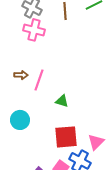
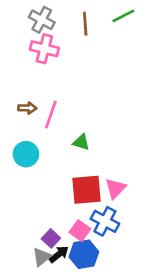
cyan circle: (20, 120) -> (26, 154), moved
pink triangle: (96, 142) -> (115, 188), moved

